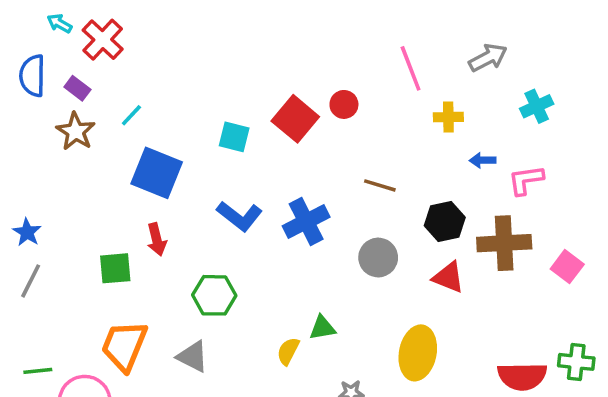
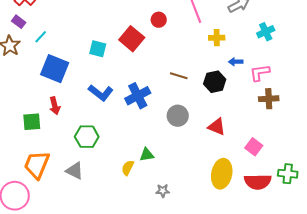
purple rectangle: (77, 88) -> (19, 22), moved
red circle: (344, 104) -> (159, 20), moved
black hexagon: (445, 221) -> (215, 82), moved
brown cross: (504, 243) -> (269, 99), moved, size x0.7
pink square: (567, 267) -> (254, 147), moved
yellow ellipse: (418, 353) -> (222, 174), moved

